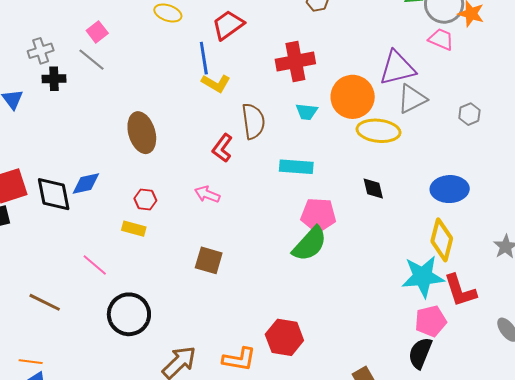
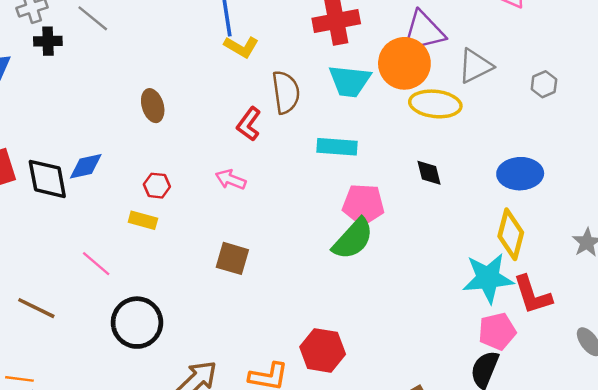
purple triangle: (397, 68) -> (423, 32), moved
cyan trapezoid: (307, 112) -> (350, 81), size x1.6
brown ellipse: (142, 133) -> (153, 106), size x0.7

